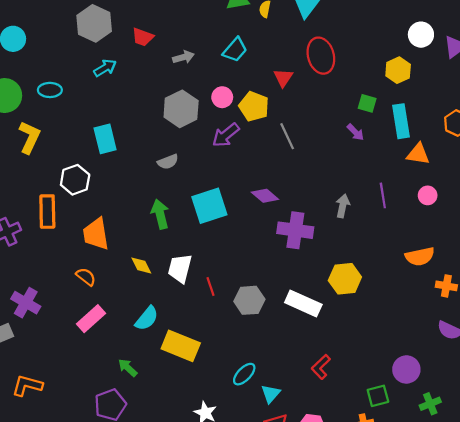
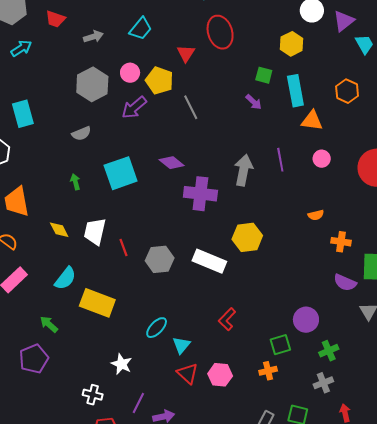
gray arrow: (343, 206) -> (243, 170), size x1.4
green arrow: (160, 214) -> (75, 182), size x0.6
orange semicircle: (420, 256) -> (316, 215), size x0.6

